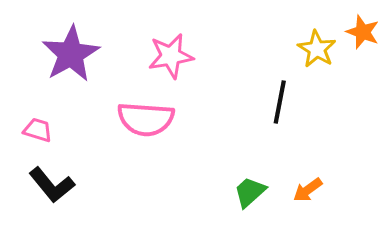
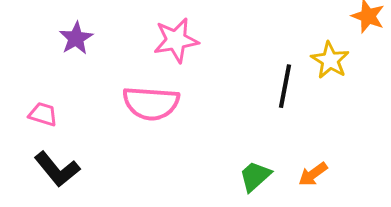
yellow star: (317, 49) -> (330, 60), moved
purple star: (71, 54) -> (76, 38), size x0.6

